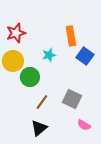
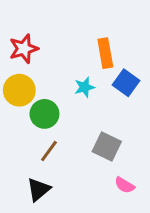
cyan star: (49, 55) -> (85, 87), moved
brown line: (42, 102) -> (49, 151), moved
black triangle: (39, 128) -> (39, 190), moved

